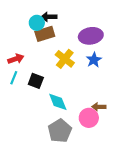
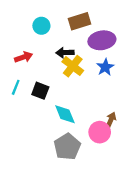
black arrow: (49, 17) -> (65, 53), moved
brown rectangle: (45, 34) -> (80, 21), moved
red arrow: (16, 59) -> (24, 57), moved
brown arrow: (99, 107) -> (111, 120), turned 112

